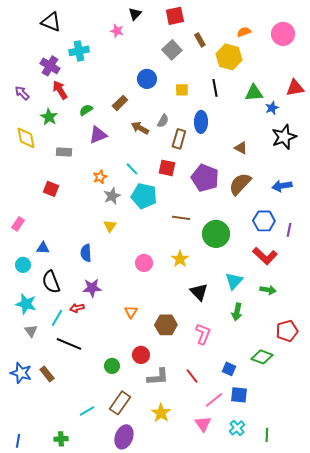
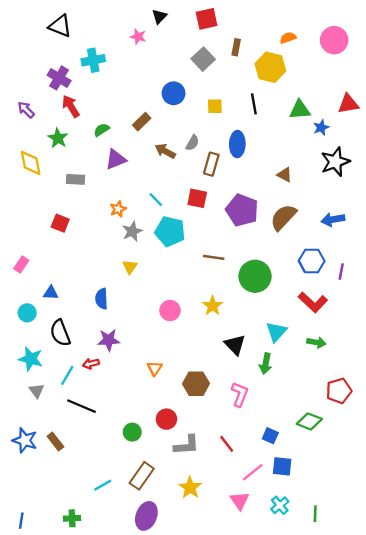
brown rectangle: (200, 40) -> (236, 47), turned 40
green arrow: (237, 312) -> (266, 364), moved

